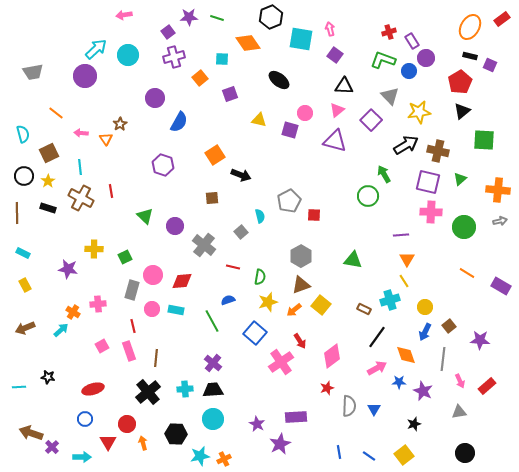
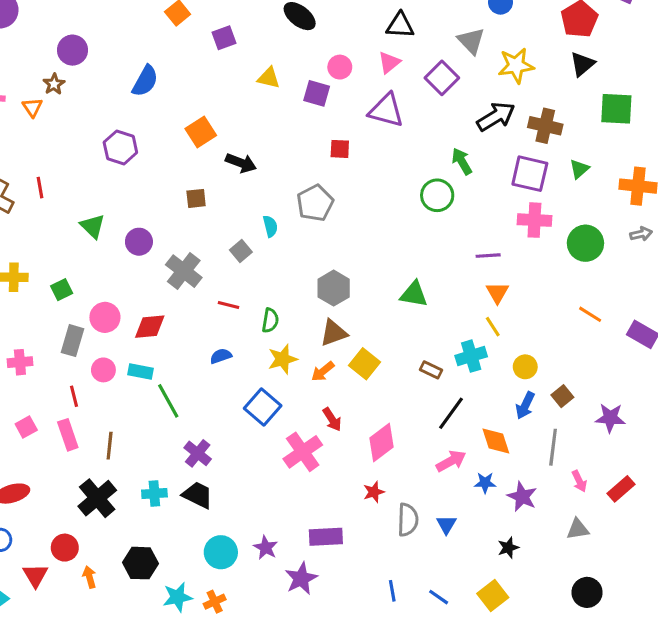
purple circle: (155, 98) -> (72, 50), moved
red square: (314, 215) -> (340, 149), moved
green line: (212, 321) -> (168, 401), moved
black trapezoid: (213, 390) -> (198, 495), turned 30
cyan circle: (213, 419) -> (221, 552), moved

